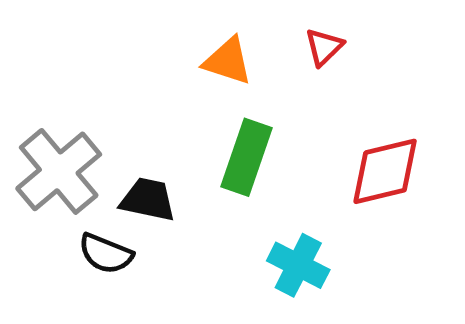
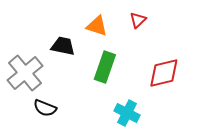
black trapezoid: (148, 200) -> (63, 46), moved

